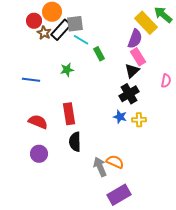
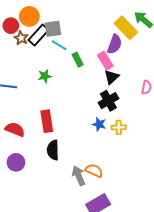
pink rectangle: (138, 57) -> (105, 61), moved

